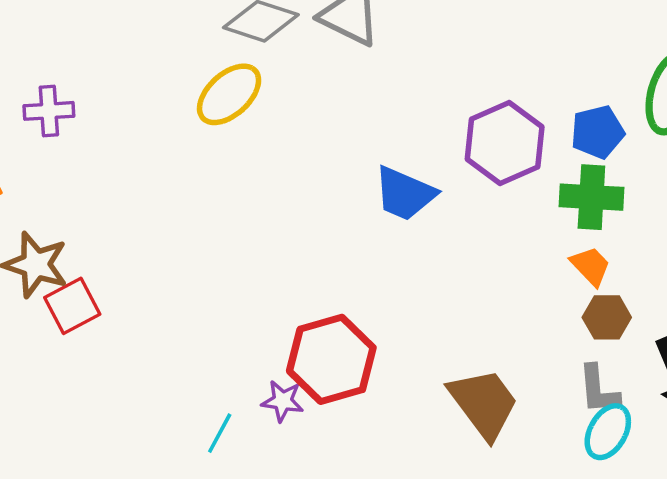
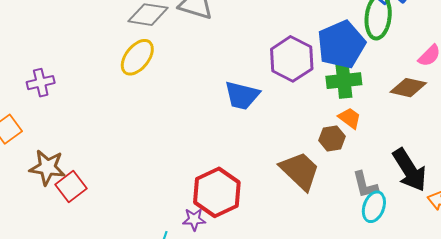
blue pentagon: (598, 132) -> (341, 45), size x1.6
brown hexagon: (607, 317) -> (332, 138), moved
brown trapezoid: (484, 403) -> (300, 171), moved

